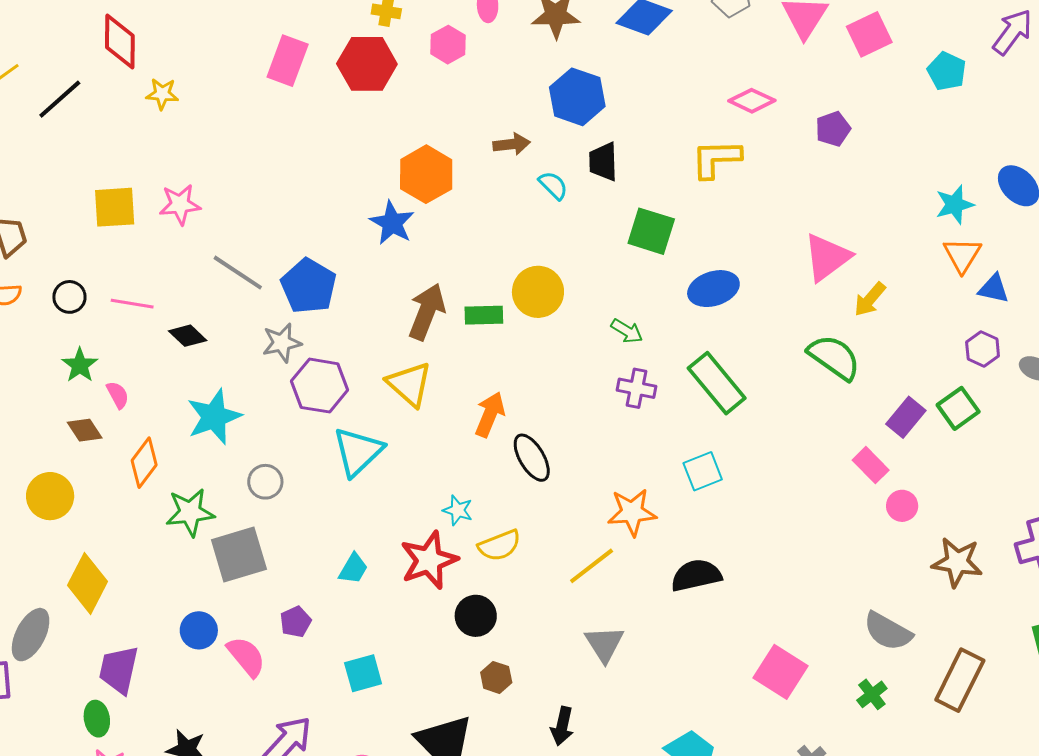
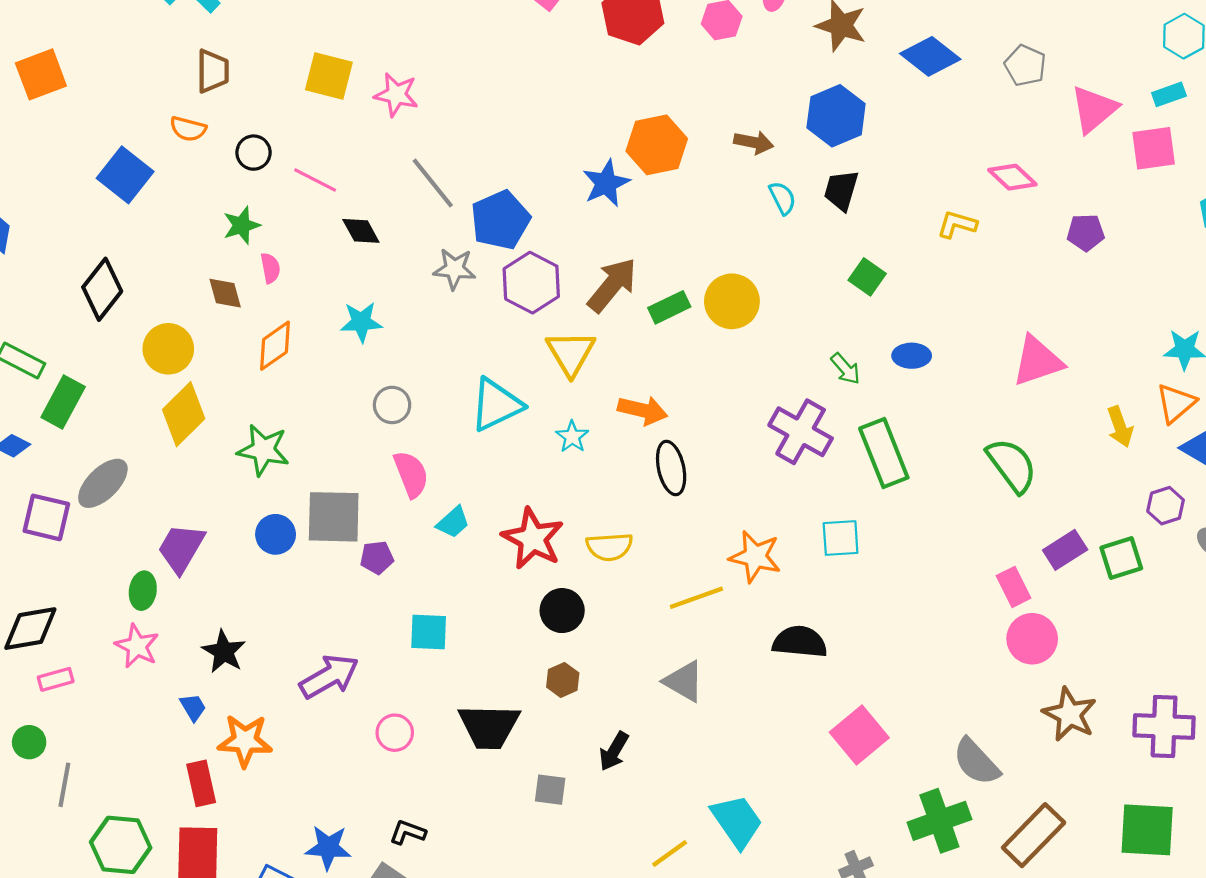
yellow L-shape: (716, 159) -> (957, 224), size x0.7
green square: (651, 231) -> (867, 277), size x0.7
blue ellipse: (713, 289) -> (912, 356), size x0.7
yellow arrow: (870, 299) -> (1120, 427), moved, turned -78
green rectangle: (484, 315) -> (669, 307), turned -42
green arrow: (627, 331) -> (846, 369), moved
purple hexagon: (320, 386) -> (531, 283), moved
purple cross: (637, 388) -> (801, 432), size x1.5
orange arrow: (490, 414) -> (643, 410), turned 63
cyan star: (214, 417) -> (361, 322), size x0.7
pink circle: (902, 506) -> (1032, 639), size x1.5
cyan star: (458, 510) -> (572, 437), moved
green star: (190, 512) -> (263, 450), moved
gray square: (239, 555) -> (334, 517), moved
red star: (429, 560) -> (533, 539), turned 30
yellow diamond: (88, 583) -> (184, 414), moved
gray triangle: (604, 644) -> (684, 681), turned -45
pink semicircle: (246, 657) -> (411, 474), moved
pink square: (781, 672) -> (859, 735), moved
green cross: (872, 694) -> (939, 821), size x1.8

